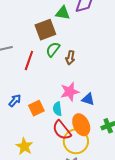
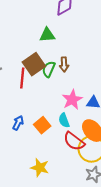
green triangle: (63, 13) -> (47, 35), moved
brown square: (45, 30) -> (34, 64), moved
green semicircle: (53, 49) -> (49, 69), moved

